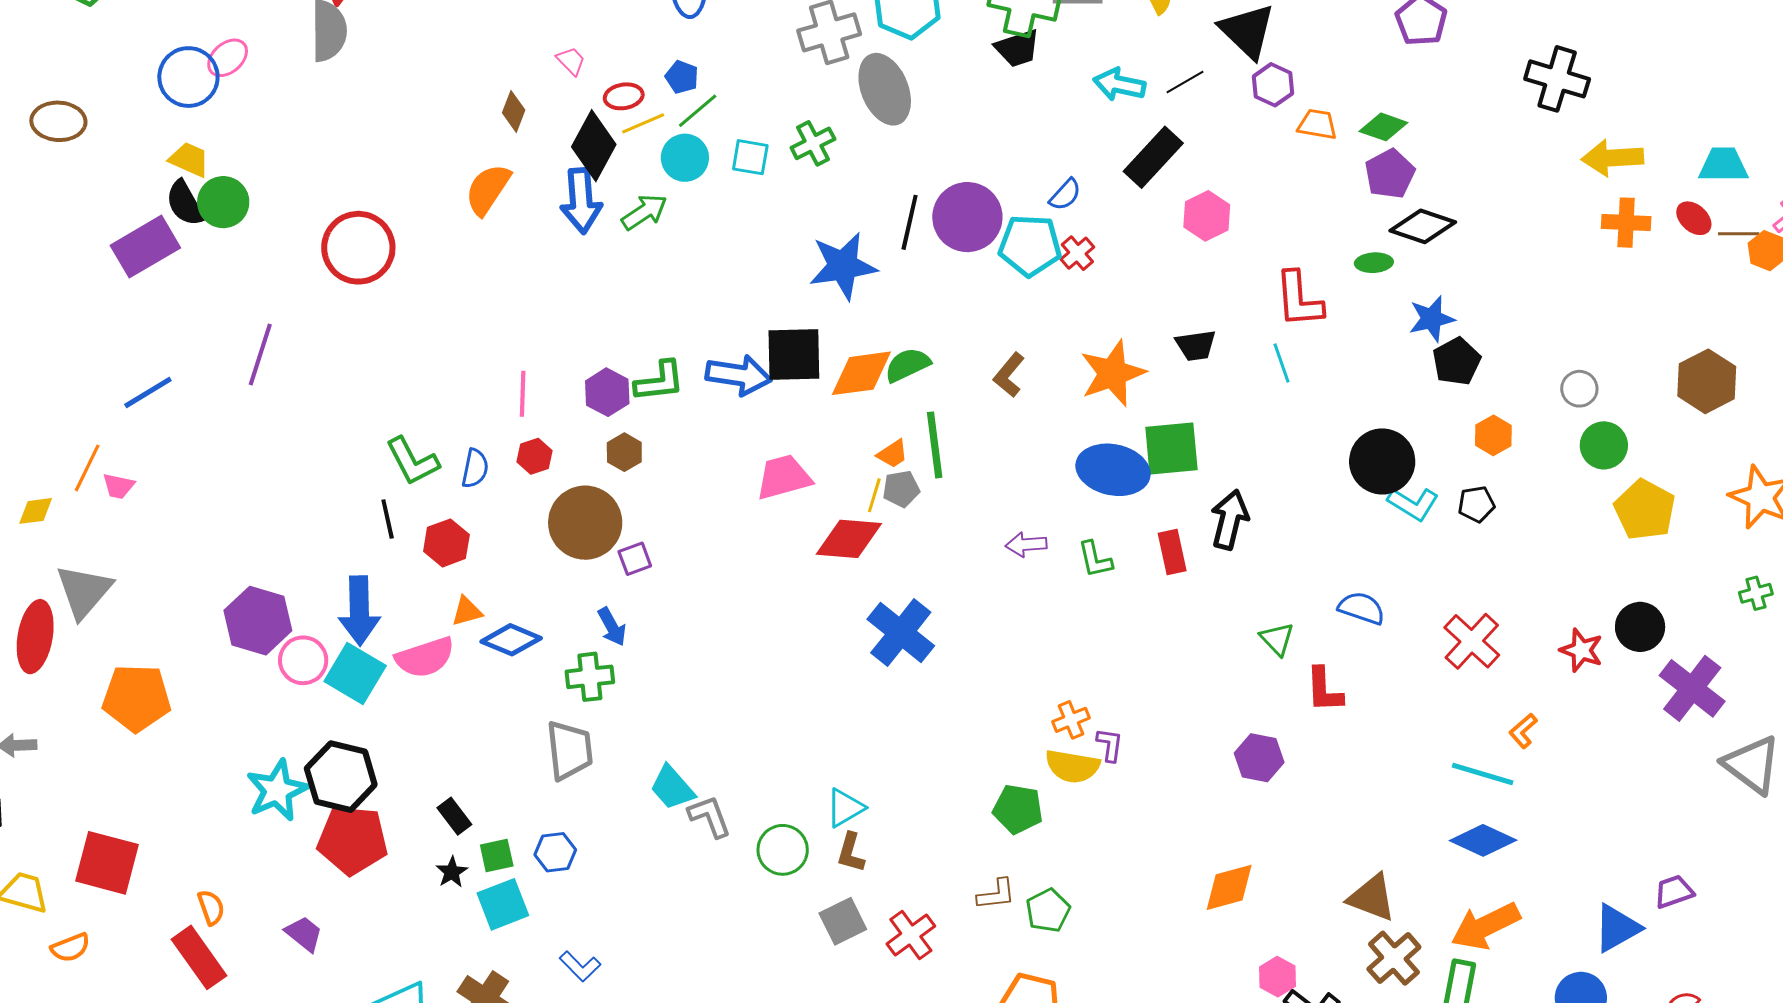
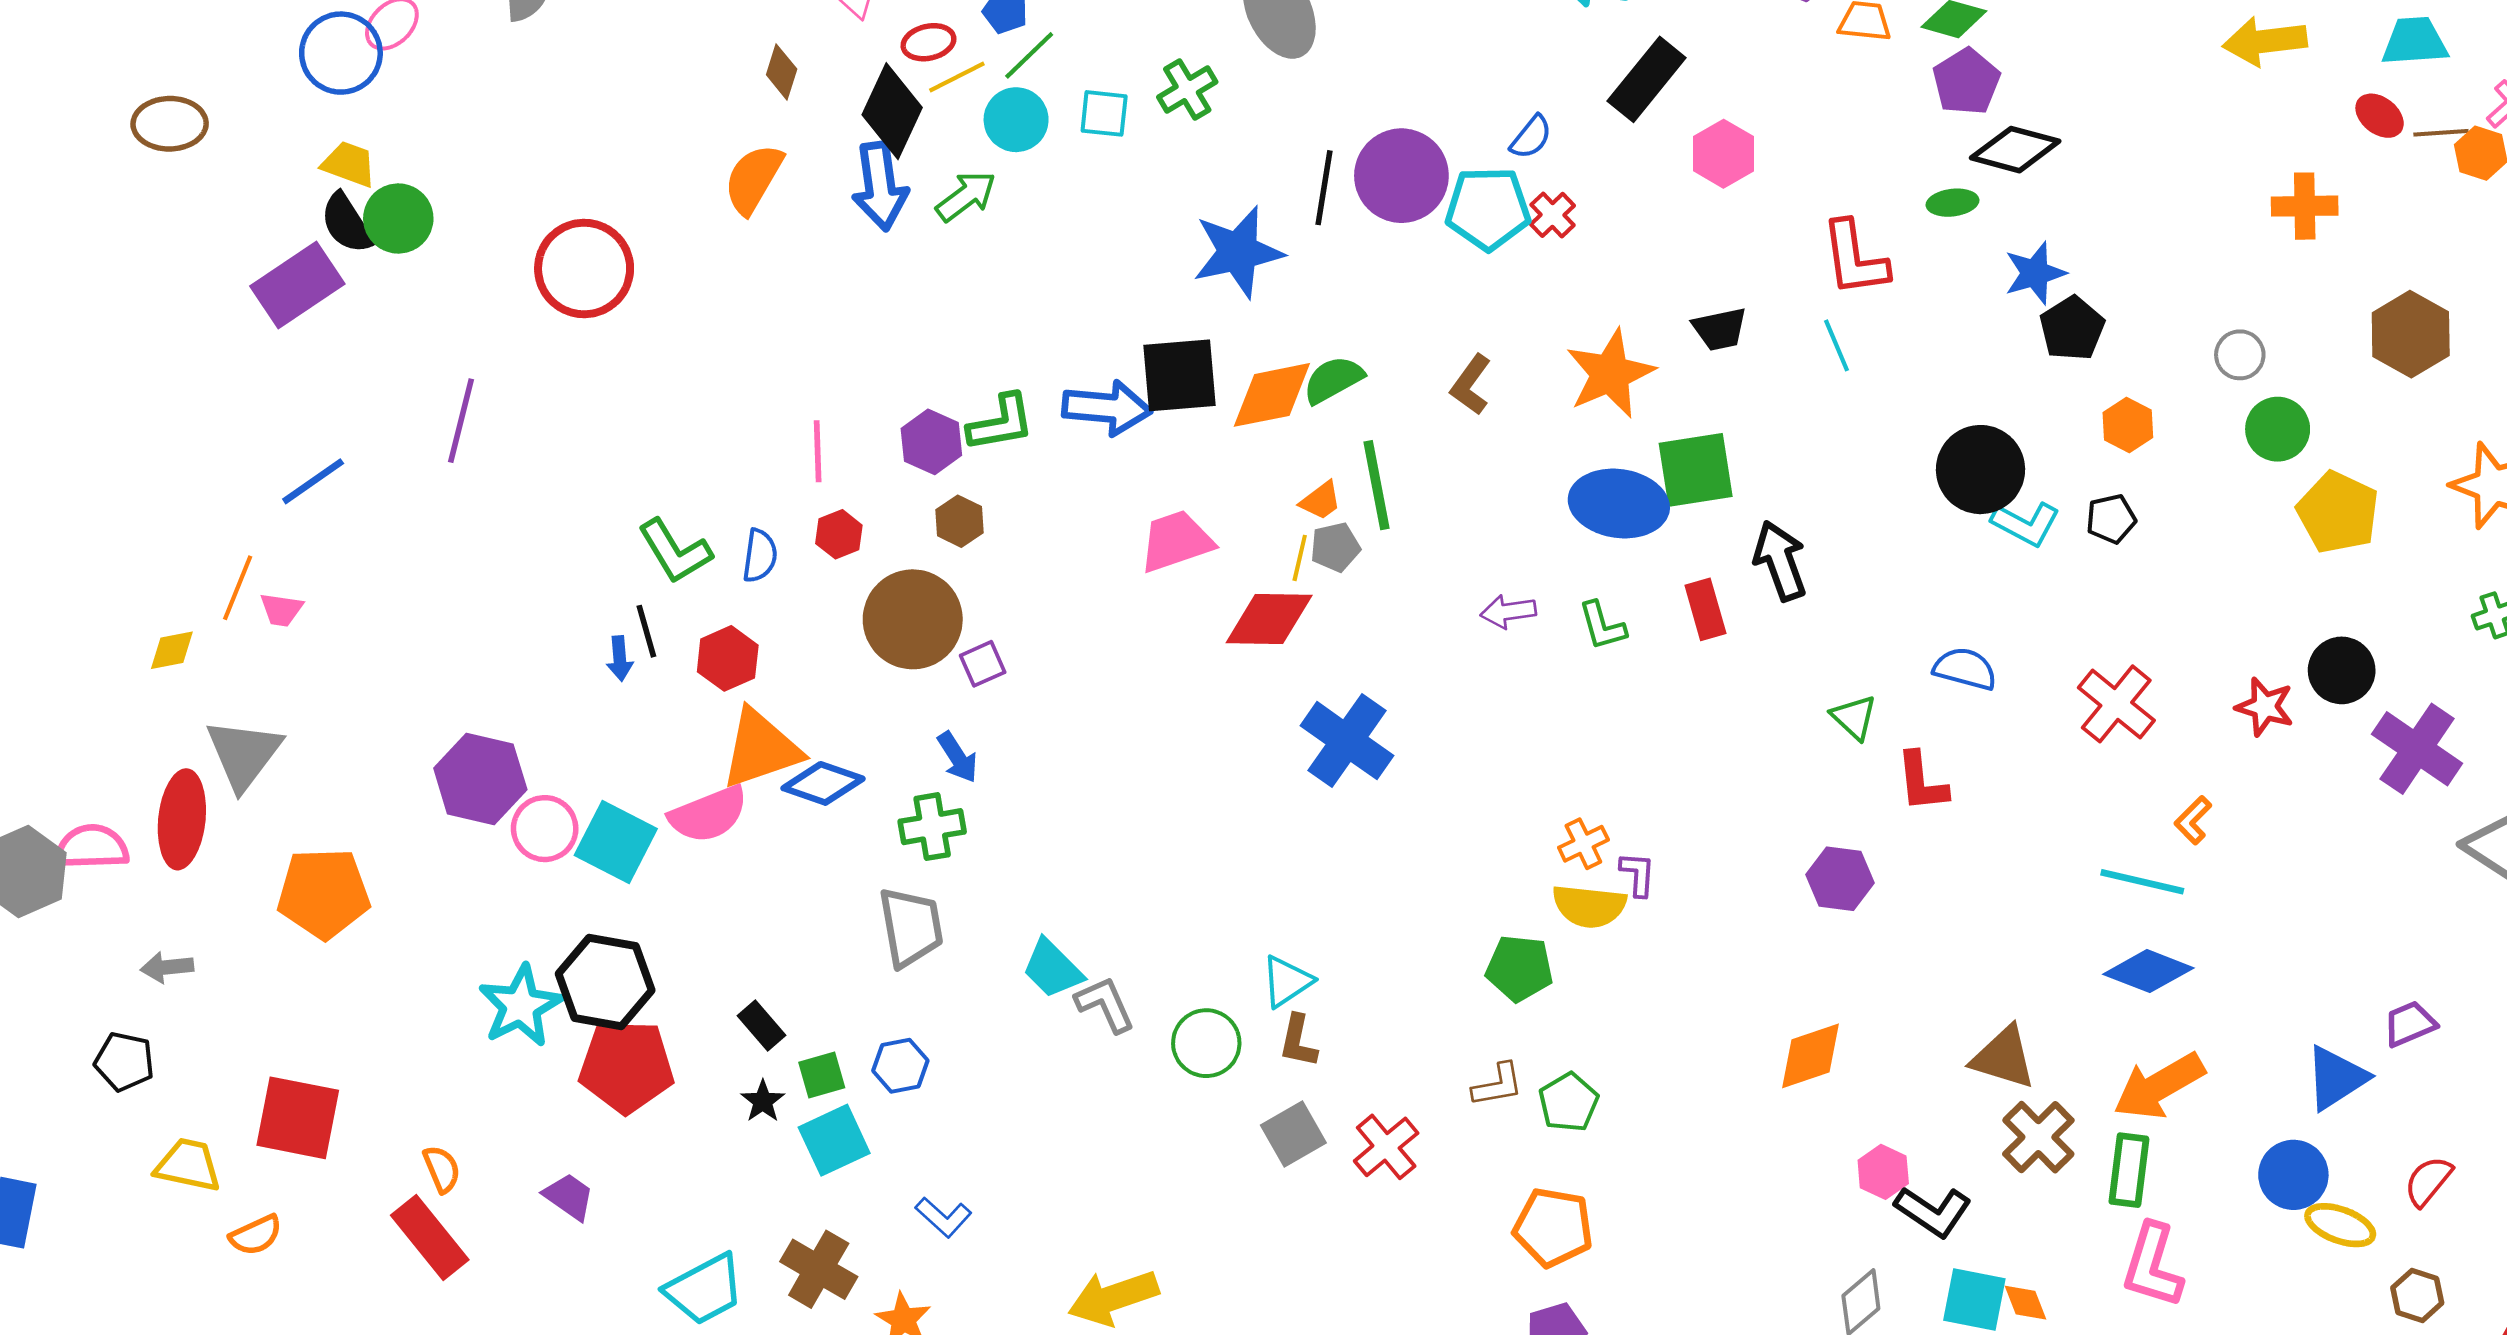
orange cross: (1626, 223) -> (2305, 206), moved
black arrow: (1230, 520) -> (1780, 561), turned -30
blue arrow: (359, 611) -> (620, 659), moved, size x0.5
orange triangle: (467, 611) -> (761, 749), size x2.0

